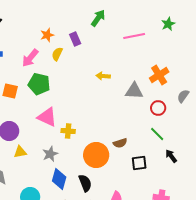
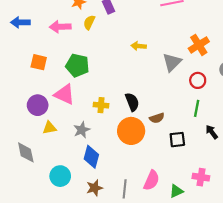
pink arrow: (30, 58) -> (60, 27), turned 48
green pentagon: (39, 84) -> (77, 65), moved
gray triangle: (134, 91) -> (172, 62), turned -48
pink triangle: (47, 117) -> (64, 94), moved
green line: (157, 134) -> (197, 108), turned 56
black semicircle: (85, 183) -> (132, 102), moved

